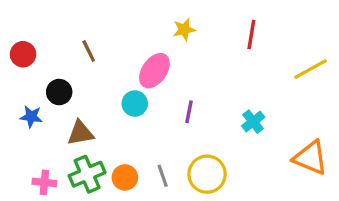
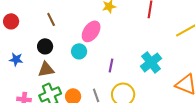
black circle: (59, 92) -> (45, 46), moved
purple line: (189, 112) -> (111, 65), moved
cyan cross: (253, 122) -> (151, 62), size x1.5

